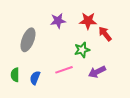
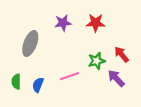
red arrow: (105, 34) -> (122, 54), moved
green star: (82, 50) -> (97, 61), moved
purple arrow: (97, 72) -> (116, 78), moved, turned 72

